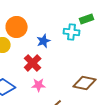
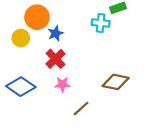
blue star: (44, 41) -> (56, 33), moved

